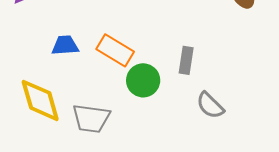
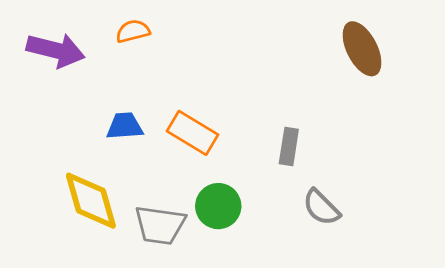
green circle: (143, 80) -> (218, 206), moved

